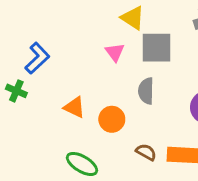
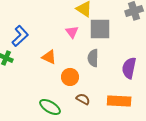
orange triangle: (75, 107) -> (49, 57), moved
brown semicircle: (146, 152) -> (83, 99), moved

